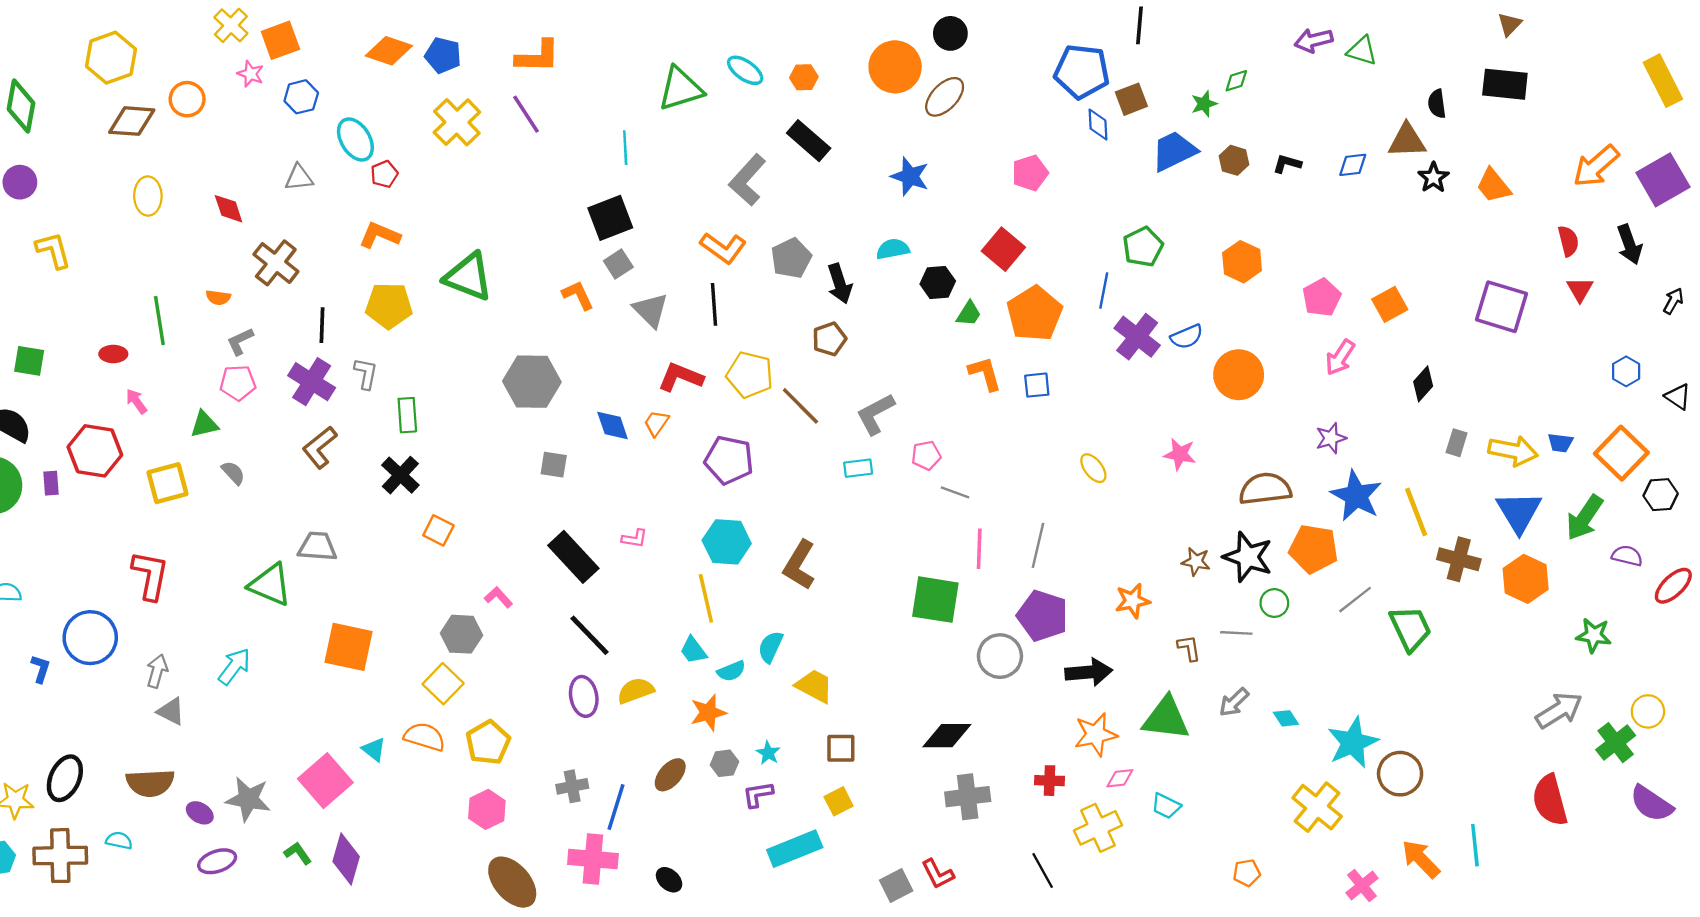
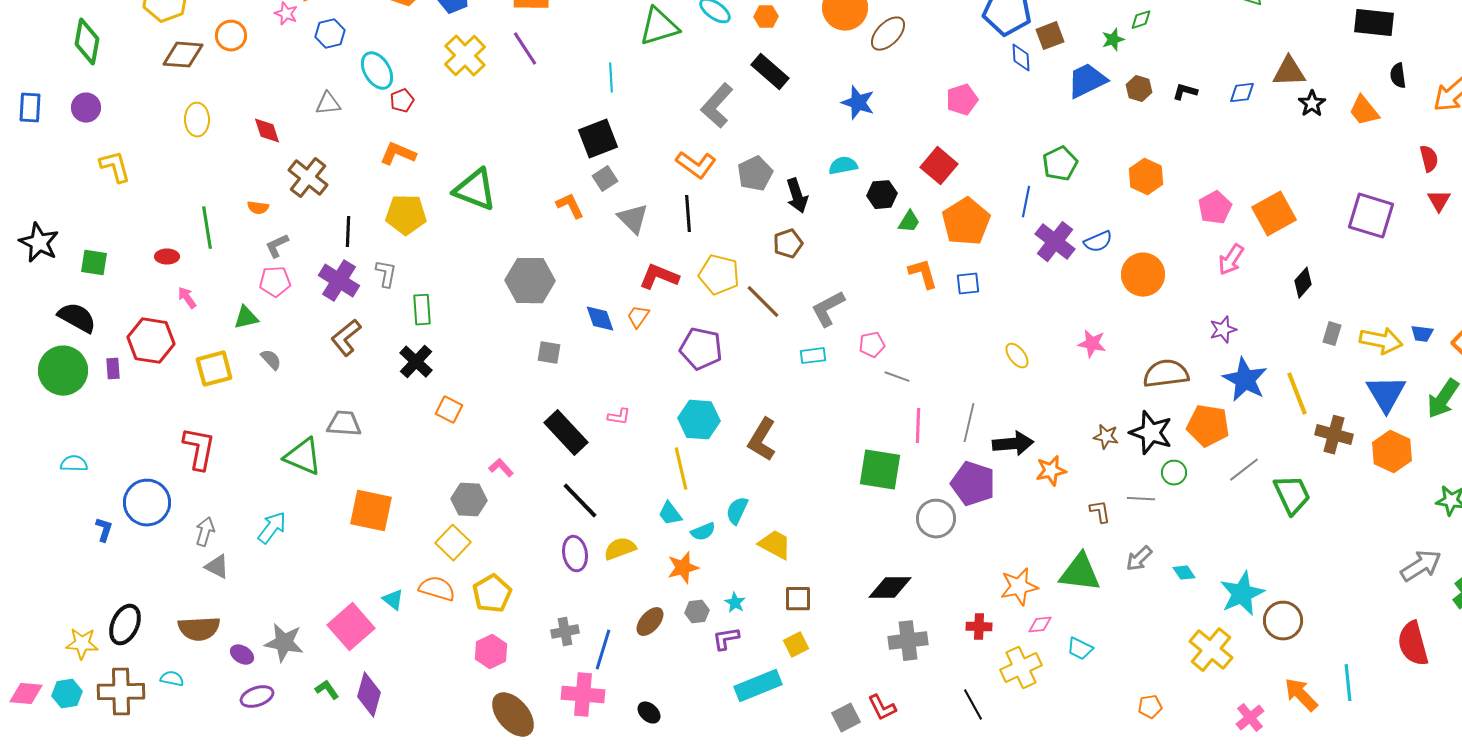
black semicircle: (1437, 104) -> (1398, 76), moved
orange square: (1390, 304) -> (1274, 214), size x1.4
black arrow: (1089, 672) -> (1013, 444), moved

